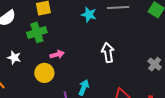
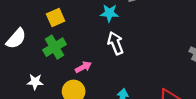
white arrow: (108, 53) -> (115, 43), moved

